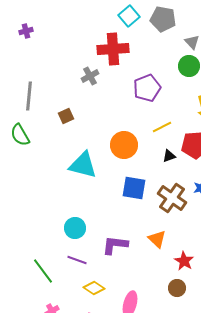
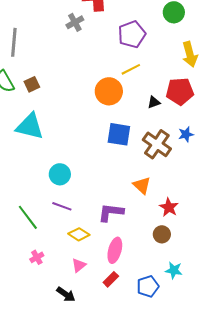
brown square: (66, 116) -> (32, 84), moved
yellow line: (162, 127) -> (131, 69), moved
cyan triangle: (83, 165) -> (30, 126), moved
purple L-shape: (115, 245) -> (111, 212), moved

